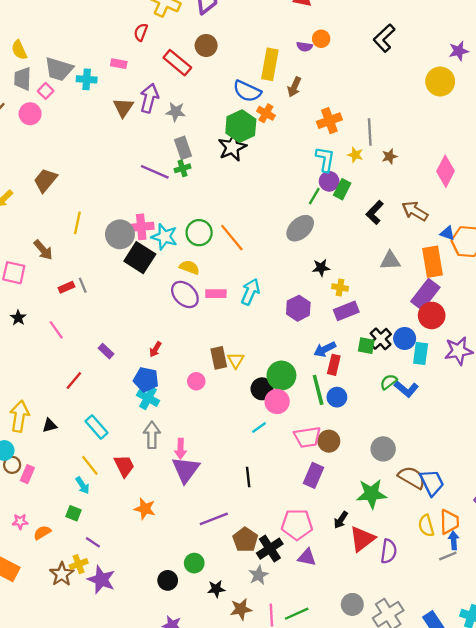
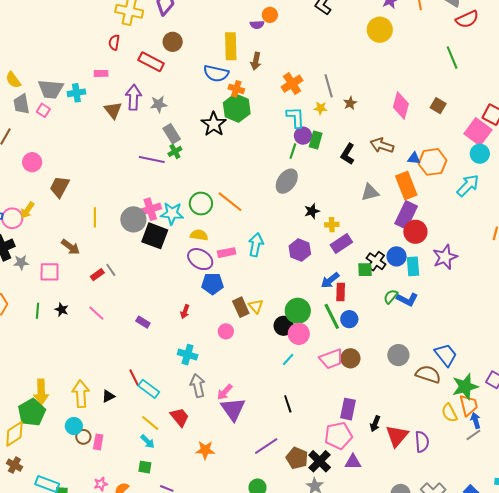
pink circle: (30, 114) -> (32, 162), moved
green hexagon: (241, 126) -> (237, 108), moved
blue pentagon: (146, 379) -> (212, 284), moved
red line: (74, 381) -> (134, 378), moved, turned -54
pink arrow: (181, 449) -> (225, 392), turned 54
purple rectangle: (313, 475) -> (348, 409), moved
blue trapezoid: (432, 483) -> (446, 355), moved
green star: (372, 494) -> (465, 387), moved

